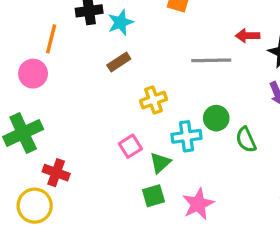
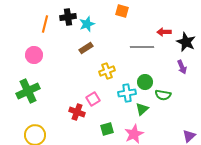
orange line: (51, 39) -> (45, 24), moved
green semicircle: (246, 140) -> (163, 95), turned -56
green triangle: (160, 163) -> (142, 109), moved
red cross: (56, 173) -> (77, 112), moved

